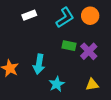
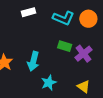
cyan L-shape: (65, 18) -> (63, 18), turned 50
yellow triangle: (92, 85) -> (84, 87), turned 40

